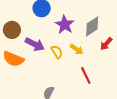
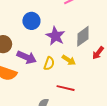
yellow semicircle: (57, 52) -> (49, 64), turned 56
red line: (86, 75) -> (66, 88), moved, turned -48

